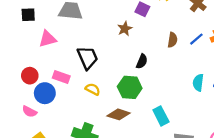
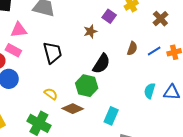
black semicircle: (142, 61) -> (101, 64), size x1.5
pink rectangle: (61, 77) -> (13, 50), moved
yellow semicircle: (93, 89) -> (51, 94), moved
cyan rectangle: (161, 116) -> (111, 116), turned 42

